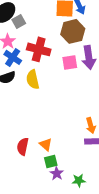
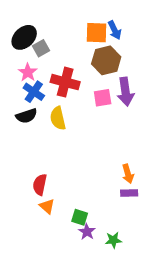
orange triangle: (46, 144) -> (47, 206), moved
red semicircle: (23, 146) -> (40, 185), moved
green square: (51, 161) -> (80, 217), turned 32

